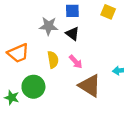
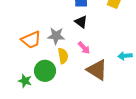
gray star: (49, 26) -> (56, 36), moved
yellow semicircle: (53, 60) -> (63, 56), moved

